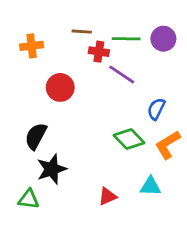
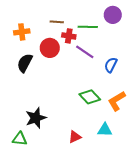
purple circle: (163, 39) -> (113, 15), moved
red circle: (60, 87) -> (50, 48), moved
blue semicircle: (156, 109) -> (111, 65), moved
black semicircle: (36, 136) -> (25, 63), moved

